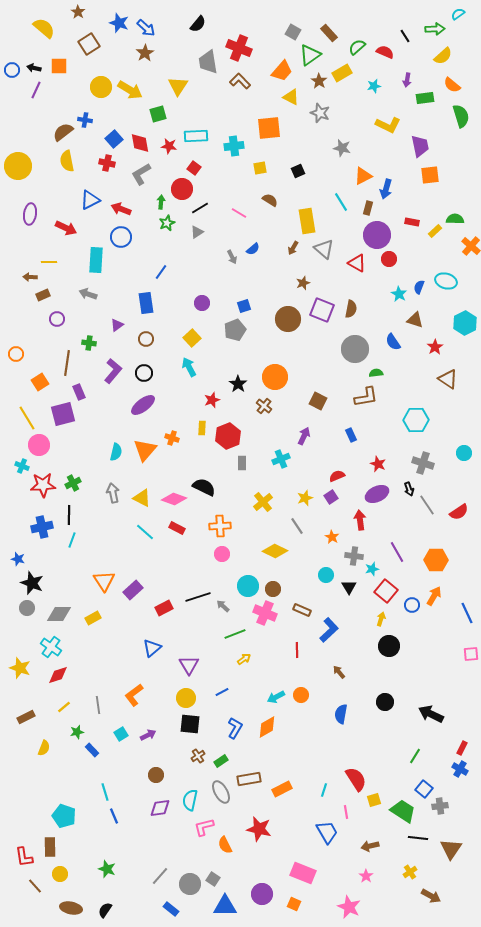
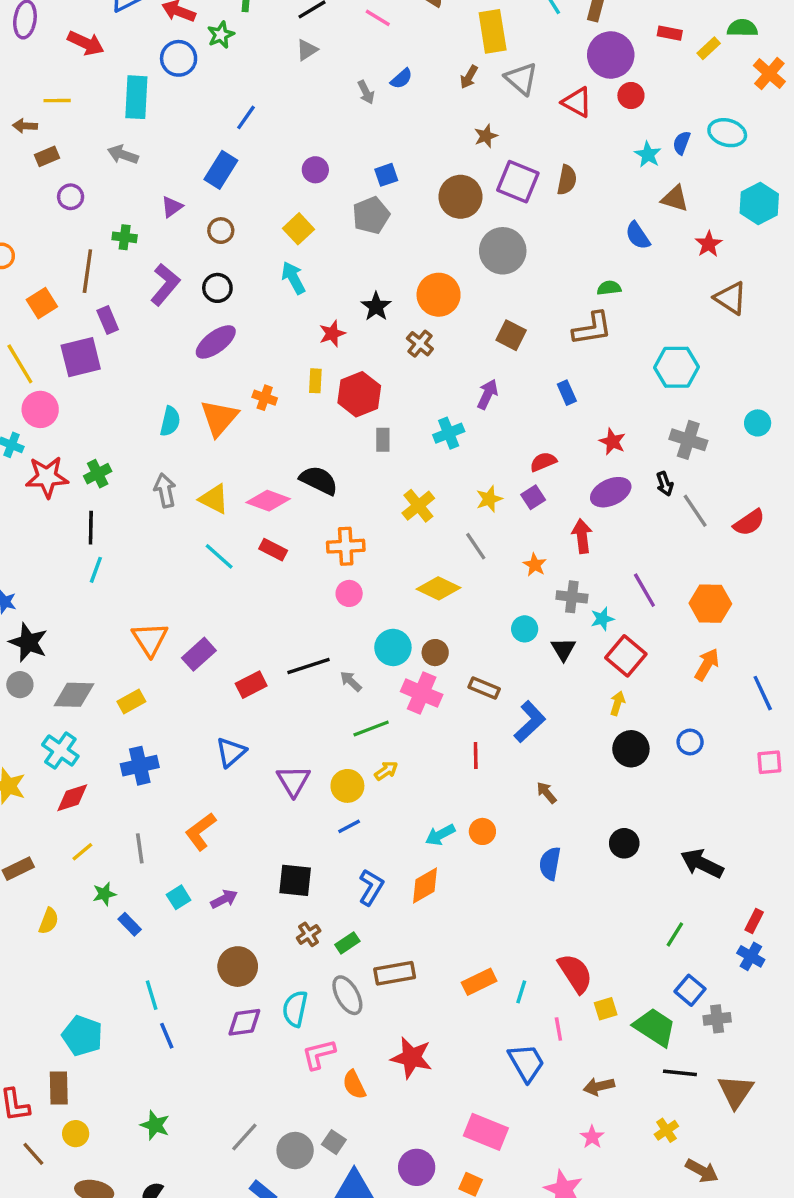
green star: (167, 223) -> (221, 35), moved
blue rectangle: (146, 303) -> (221, 170), turned 40
gray circle: (355, 349) -> (503, 251), moved
blue cross: (42, 527) -> (140, 766), moved
blue circle: (412, 605) -> (690, 742), moved
yellow circle: (186, 698) -> (347, 786), moved
brown circle: (156, 775) -> (238, 967), size x1.5
orange rectangle: (282, 789) -> (479, 982), moved

